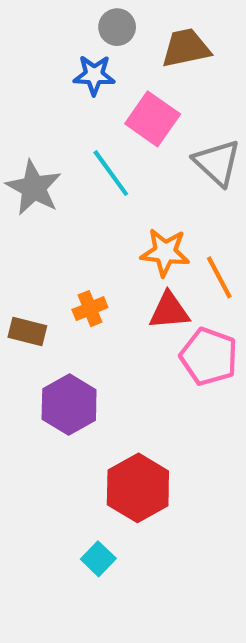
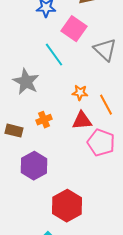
gray star: (34, 188) -> (26, 82), moved
orange star: (165, 252) -> (80, 93), size x0.7

